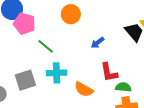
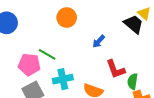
pink pentagon: (24, 24) -> (29, 65), moved
green semicircle: (123, 87) -> (133, 82), turned -77

